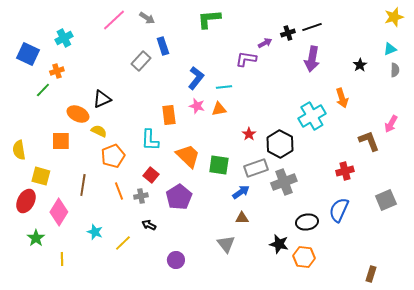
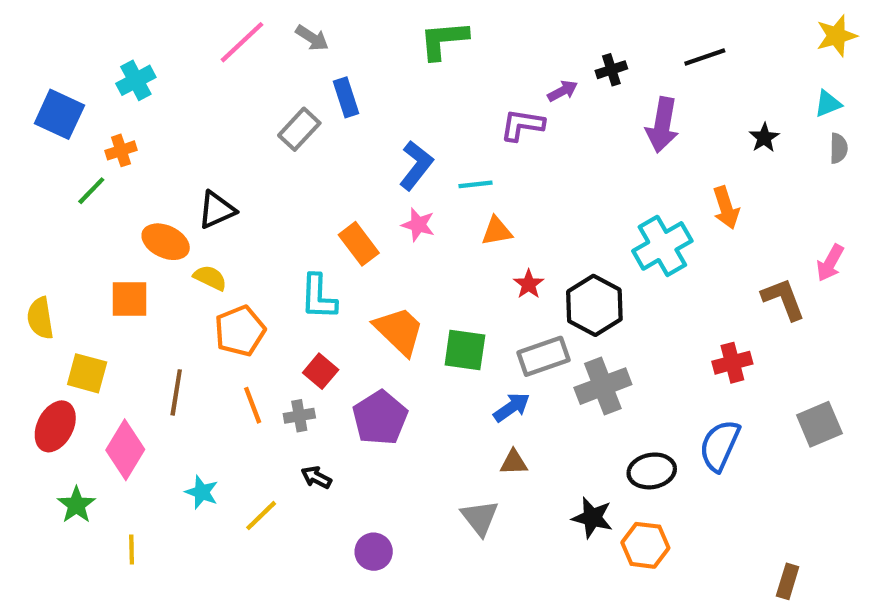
black line: (312, 27) -> (705, 57), moved
orange triangle: (219, 109) -> (497, 231), moved
orange rectangle: (169, 115) -> (359, 244), turned -30

